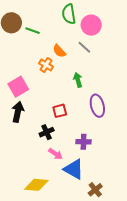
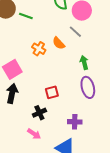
orange semicircle: (59, 51) -> (59, 43), moved
green arrow: (78, 80) -> (84, 63), moved
pink arrow: (56, 154) -> (34, 134), moved

